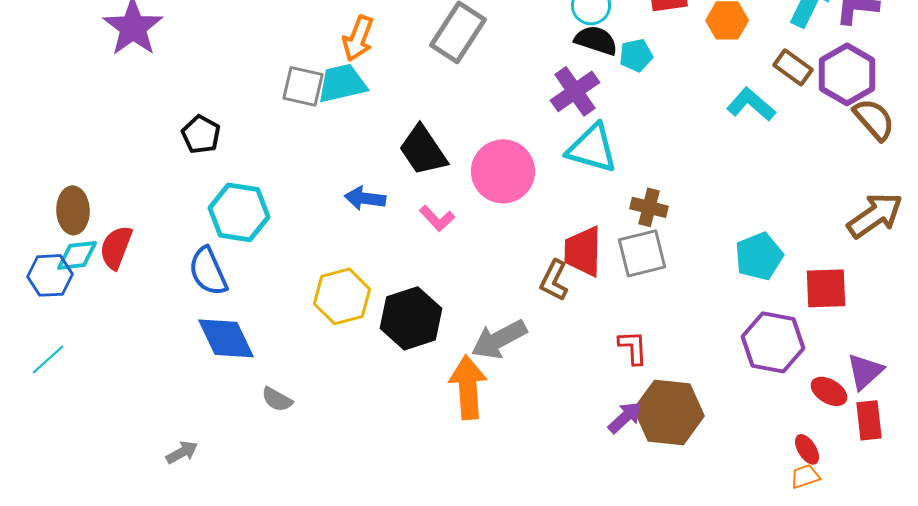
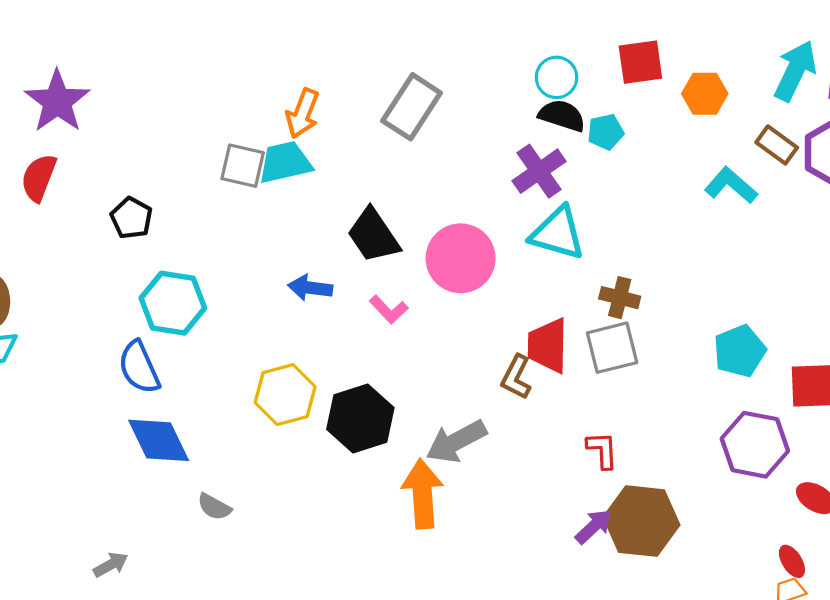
red semicircle: (116, 247) -> (39, 178), moved

